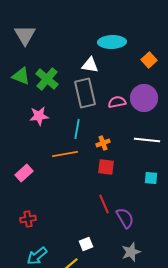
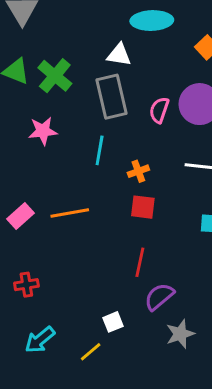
pink semicircle: (117, 102) -> (159, 110), turned -60
orange line: (65, 154) -> (70, 213), moved
red line: (104, 204) -> (140, 262), turned 36
purple semicircle: (125, 218) -> (159, 297), moved, turned -100

